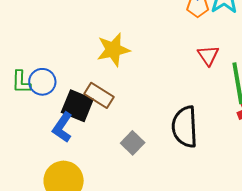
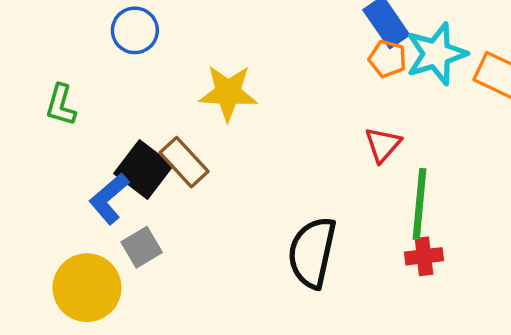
blue circle: (42, 82) -> (135, 30), moved
gray square: (133, 143) -> (142, 247), moved

